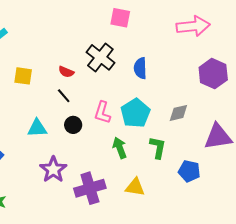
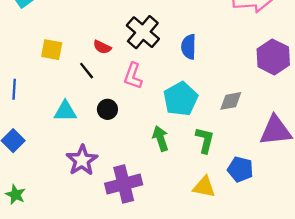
black line: (64, 96) -> (87, 71), moved
pink L-shape: (102, 112) -> (133, 76), moved
yellow triangle: (135, 187) -> (204, 187), moved

